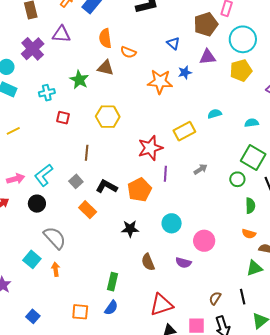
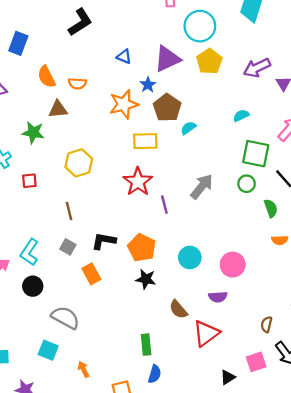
brown pentagon: (206, 24) -> (167, 108), moved
purple triangle: (208, 57) -> (167, 59), size x1.4
cyan semicircle: (215, 114) -> (188, 128), moved
yellow rectangle: (184, 131) -> (145, 141), moved, turned 45
gray arrow: (201, 169) -> (202, 186), size x1.6
orange pentagon: (139, 190) -> (142, 248), moved
orange rectangle: (88, 210) -> (91, 274), turned 36
black star: (130, 229) -> (146, 279), turned 30
orange arrow: (56, 269) -> (84, 369), moved
red triangle: (161, 305) -> (206, 333), moved

